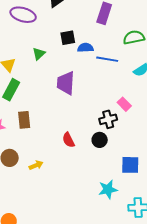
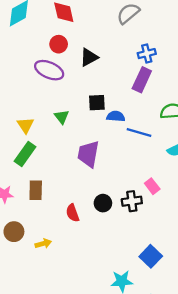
green triangle: (39, 54) -> (62, 117), turned -32
red semicircle: (68, 140) -> (72, 213), moved
black circle: (100, 140) -> (103, 203), moved
blue square: (130, 165) -> (151, 256), turned 36

